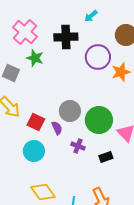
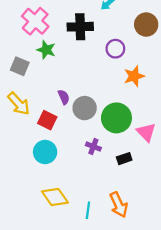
purple circle: (98, 57) -> (115, 49), size x0.7
orange star: (121, 72) -> (134, 76), moved
purple semicircle: (57, 128) -> (64, 97), moved

